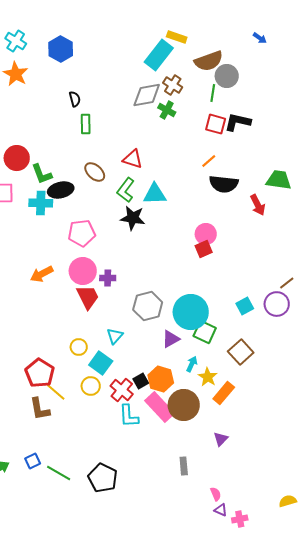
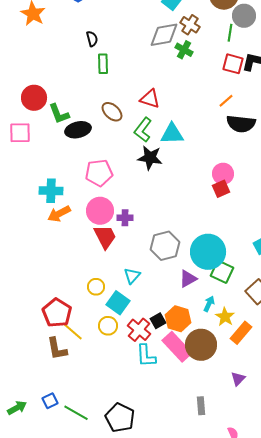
cyan cross: (41, 203) -> (51, 191), moved

